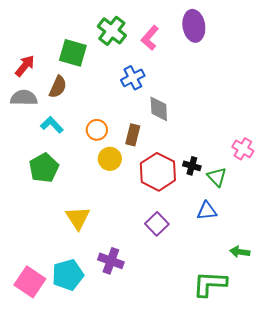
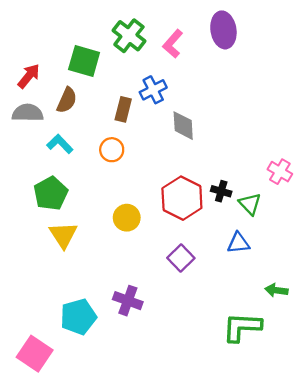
brown rectangle: (133, 135) -> (123, 109), moved
yellow circle: (110, 159) -> (127, 218), moved
yellow triangle: (78, 218) -> (63, 235), moved
pink square: (30, 282) -> (35, 354), moved

